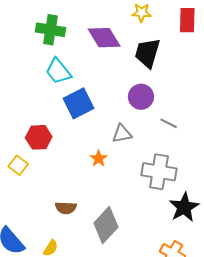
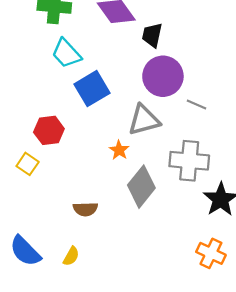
black trapezoid: (147, 53) -> (152, 35), moved, size x0.7
purple circle: (141, 97) -> (163, 76), size x1.4
gray triangle: (122, 134) -> (144, 120), size x1.4
gray diamond: (106, 225) -> (141, 187), moved

